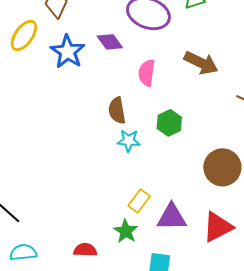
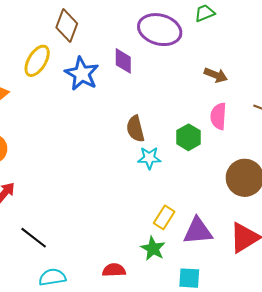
purple diamond: (110, 42) -> (123, 61), turned 40
brown arrow: (201, 63) -> (216, 75), size x0.7
pink semicircle: (147, 73) -> (218, 116), moved

